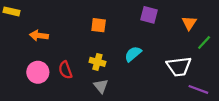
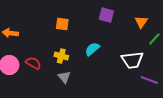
red semicircle: (65, 70) -> (33, 63), turned 140

